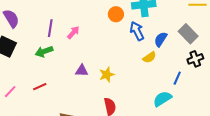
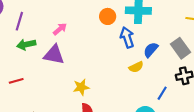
purple line: (50, 28) -> (19, 21), moved
purple triangle: (82, 71) -> (54, 55), moved, size x1.5
yellow star: (107, 75) -> (81, 87), moved

